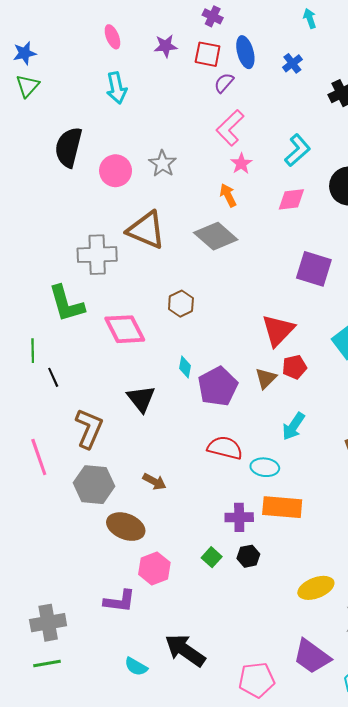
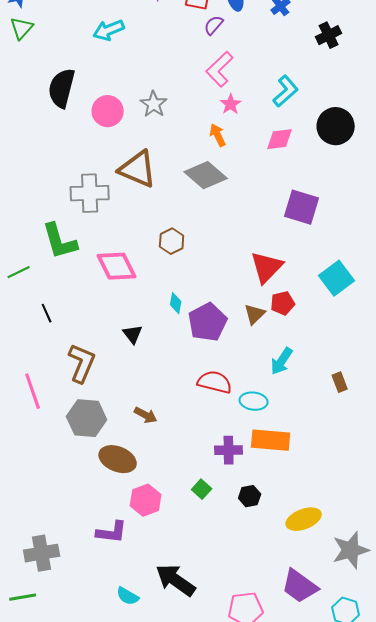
cyan arrow: (117, 88) -> (109, 30), turned 80
green line: (33, 351) -> (19, 272), moved, turned 65
black triangle: (141, 399) -> (133, 334), size x0.7
black hexagon: (248, 556) -> (250, 496), moved
green line: (47, 664) -> (23, 597), moved

